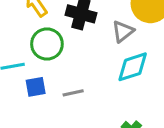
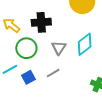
gray triangle: (123, 31) -> (59, 48), moved

